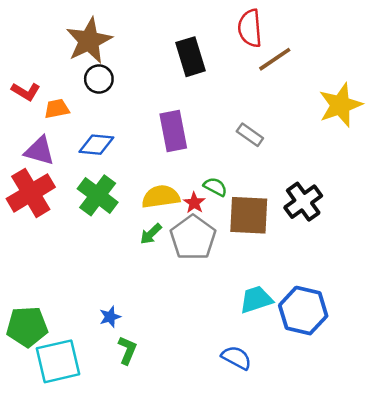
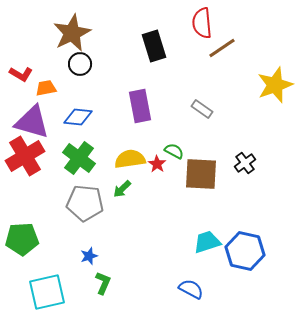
purple triangle: (39, 151) -> (32, 122), size x1.4
black cross: (303, 202) -> (245, 163), size x0.7
gray pentagon: (193, 238) -> (85, 203), moved, turned -30
green pentagon: (27, 327) -> (22, 239), moved

